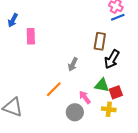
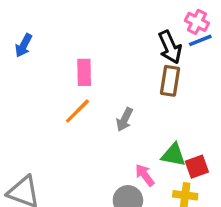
pink rectangle: (31, 36) -> (84, 72), moved
black arrow: (112, 59) -> (170, 47), moved, turned -54
orange line: (54, 89) -> (77, 111), moved

